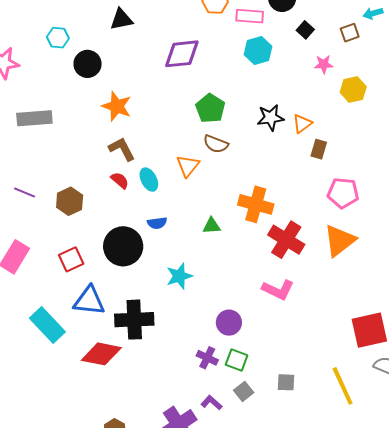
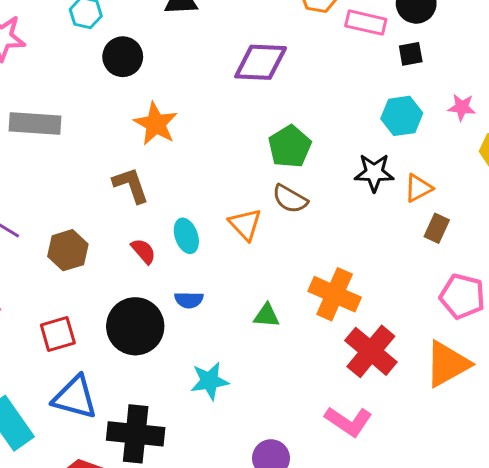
black square: (305, 30) -> (411, 54), moved, turned 30
cyan hexagon: (258, 51) -> (402, 116), moved
brown L-shape: (122, 149) -> (131, 185), moved
orange triangle: (188, 166) -> (245, 224), turned -30
red semicircle: (120, 180) -> (143, 251), moved

